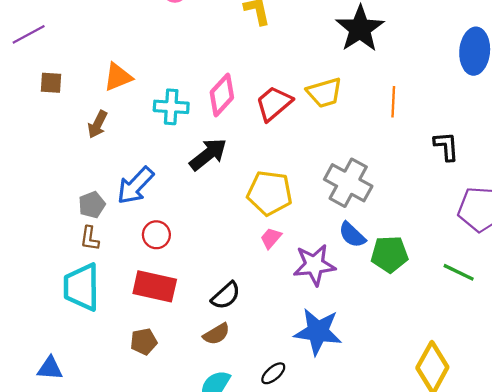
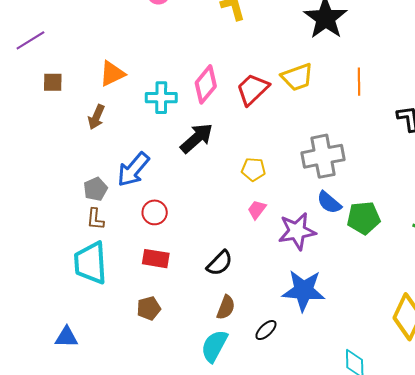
gray cross: (348, 183) -> (323, 156), turned -36
yellow pentagon: (270, 193) -> (253, 169), size x0.6
red rectangle: (155, 286) -> (156, 259), size x0.7
brown semicircle: (216, 334) -> (226, 307), moved, turned -35

